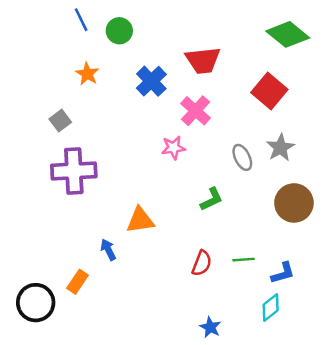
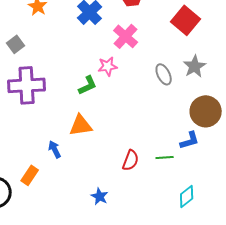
green L-shape: (212, 199) -> (88, 85), moved
blue L-shape: (283, 273) -> (190, 140), moved
blue star: (210, 327) -> (100, 196), moved

